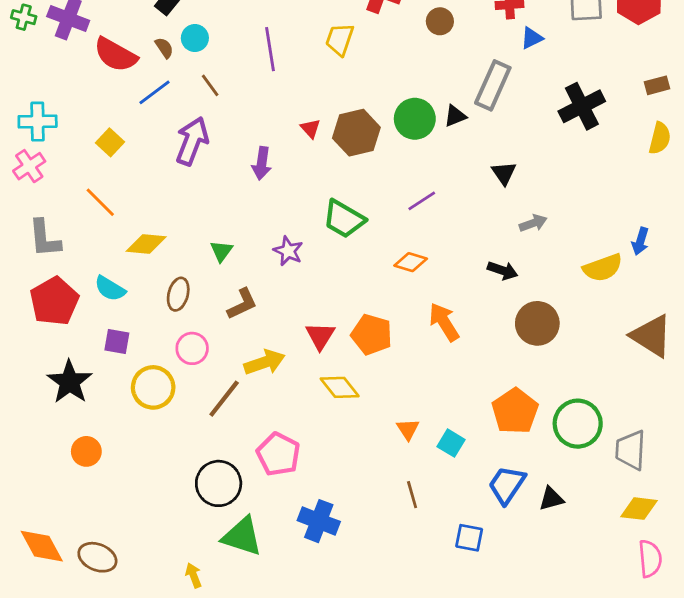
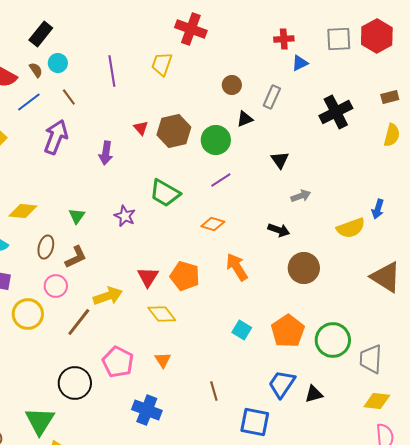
brown circle: (440, 21) -> (232, 85), moved
gray rectangle: (493, 85) -> (272, 97), size x0.7
green circle: (415, 119) -> (216, 140), moved
brown L-shape: (242, 304) -> (76, 257), moved
orange triangle: (408, 429) -> (163, 360), moved
cyan square: (451, 443) -> (242, 330), moved
green triangle: (242, 536) -> (40, 421), moved, turned 44
blue square: (469, 538) -> (255, 422), size x1.4

